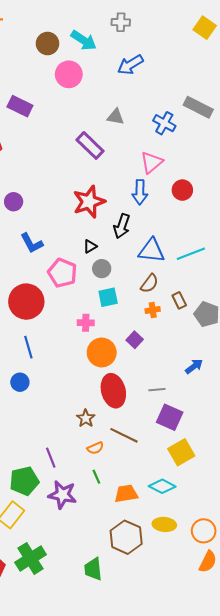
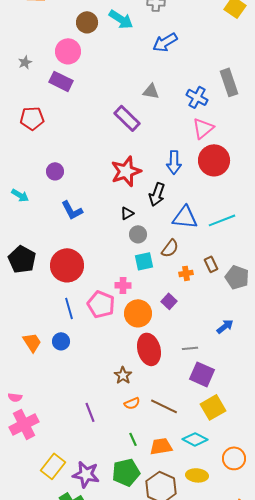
pink circle: (69, 74) -> (68, 51), moved
gray rectangle: (198, 107) -> (229, 82), turned 44
pink triangle: (152, 162) -> (203, 128), moved
red circle: (182, 190) -> (214, 160), size x1.6
pink pentagon: (62, 273) -> (101, 304), moved
brown semicircle: (149, 283) -> (170, 248), moved
brown line: (124, 435) -> (164, 406), moved
green line: (96, 477) -> (133, 439), moved
green pentagon: (24, 481) -> (126, 472), moved
purple star: (62, 495) -> (86, 474), moved
orange circle: (204, 531) -> (234, 458), moved

